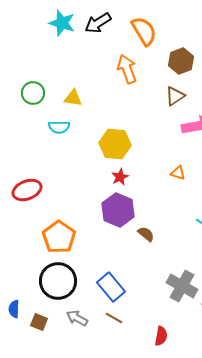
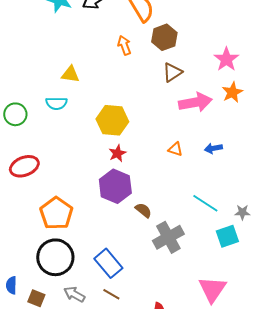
brown hexagon: (181, 61) -> (164, 37), moved
orange arrow: (127, 69) -> (124, 45), size x0.7
green circle: (33, 93) -> (15, 114), moved
gray cross: (182, 286) -> (168, 237), moved, turned 32

